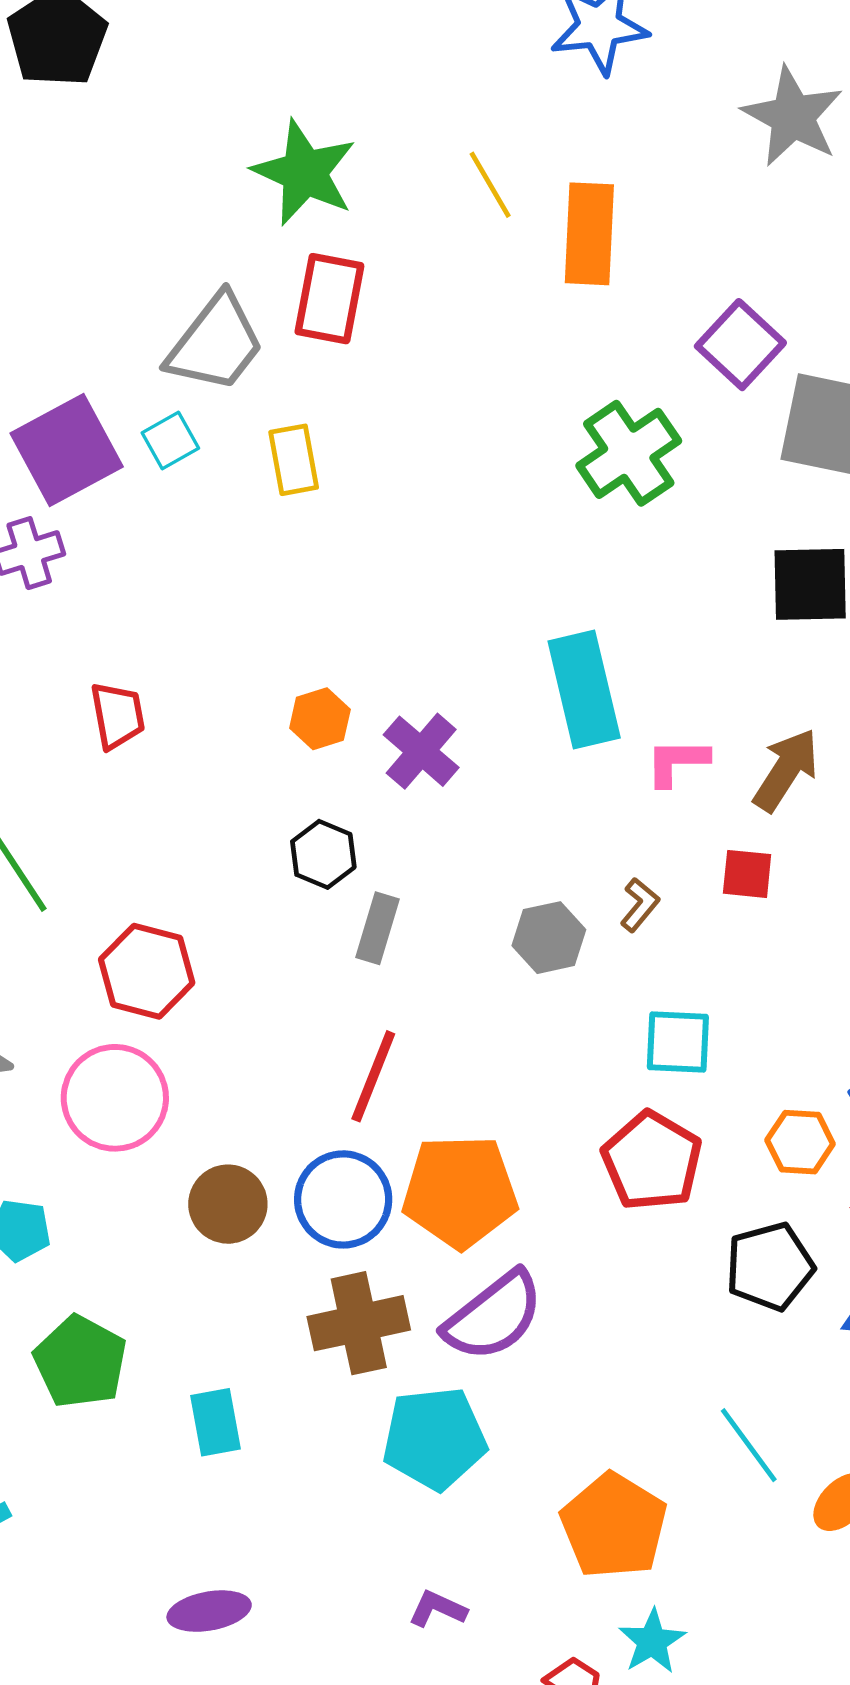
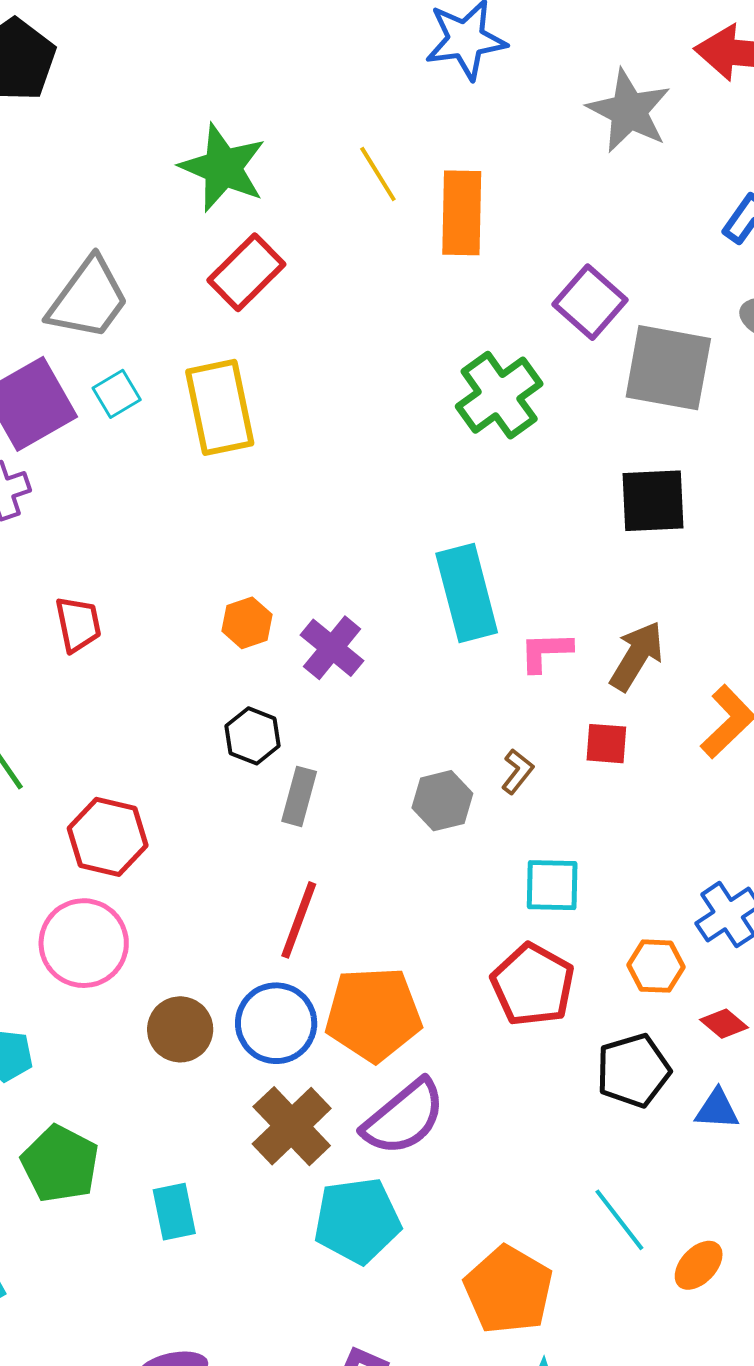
red rectangle: (329, 299) -> (246, 272), turned 36
gray trapezoid: (216, 343) -> (88, 299), moved
yellow rectangle: (294, 460) -> (220, 407), size x1.6
brown cross: (359, 1323) -> (292, 1126), turned -30

